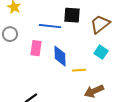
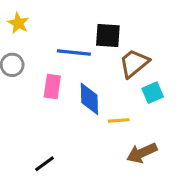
brown trapezoid: (100, 24) -> (134, 63), moved
cyan square: (101, 52) -> (153, 93), turned 32

